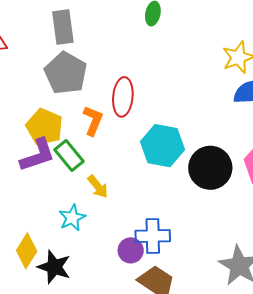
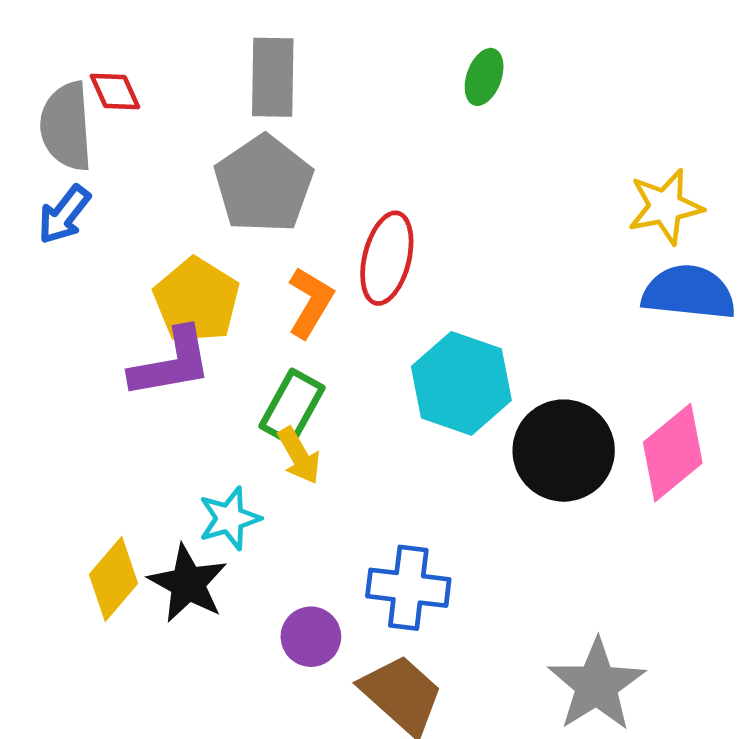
green rectangle: (69, 156) -> (292, 407), moved, turned 60
purple circle: (131, 250) -> (311, 637), moved
black star: (54, 267) -> (188, 583), moved

